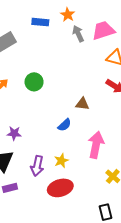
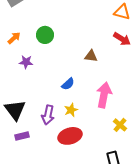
blue semicircle: (64, 125) -> (68, 84), moved
purple star: (14, 133) -> (26, 62), moved

